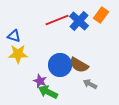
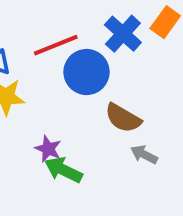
red line: (57, 20) -> (56, 45), moved
blue circle: (60, 65) -> (87, 72), moved

